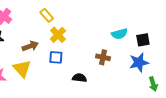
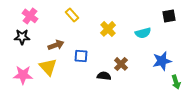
yellow cross: (58, 35) -> (108, 29), moved
black square: (143, 40) -> (169, 16), moved
brown cross: (103, 57) -> (121, 64), moved, turned 32

